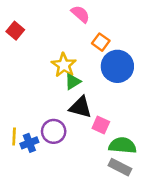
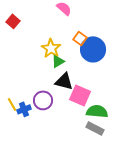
orange square: (101, 42) -> (80, 38), moved
pink square: (101, 125) -> (80, 95), size x1.5
yellow line: (14, 137) -> (12, 104), turned -32

